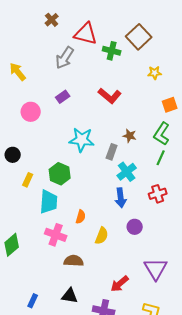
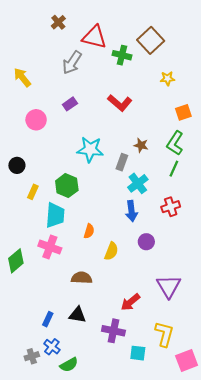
pink cross: (56, 235) -> (50, 247), moved
blue rectangle: (33, 301) -> (48, 319), moved

